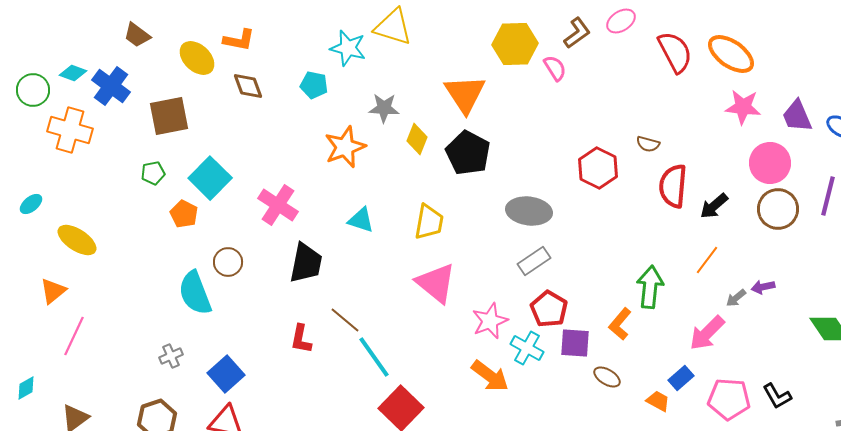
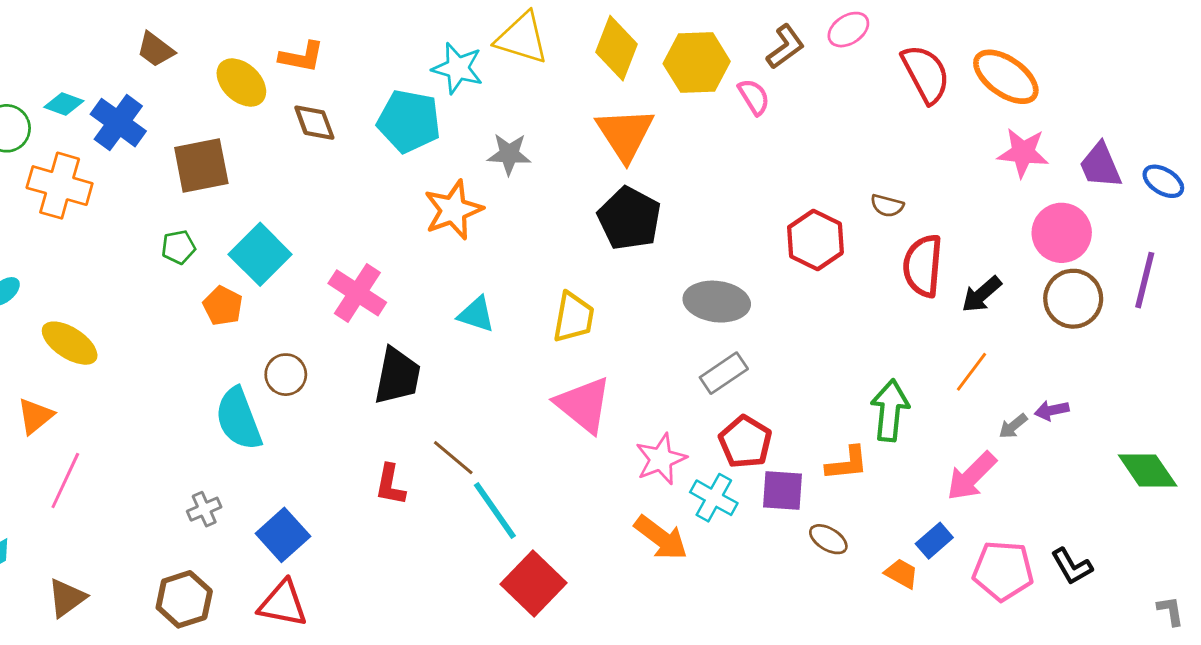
cyan pentagon: (314, 85) -> (409, 121), size x1.6
yellow diamond: (417, 139) -> (616, 48), moved, size x1.4
orange L-shape: (620, 324) -> (847, 463), turned -136

